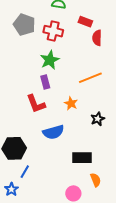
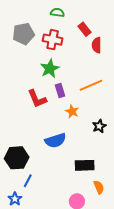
red rectangle: (85, 22) -> (84, 29), turned 32
gray pentagon: (24, 25) -> (23, 34), turned -30
purple rectangle: (45, 82) -> (60, 90), moved
red L-shape: (36, 104) -> (37, 99), moved

